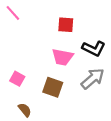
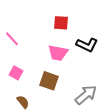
pink line: (13, 13) -> (12, 39), moved
gray arrow: (93, 79) -> (86, 95), moved

